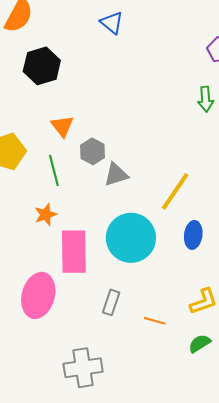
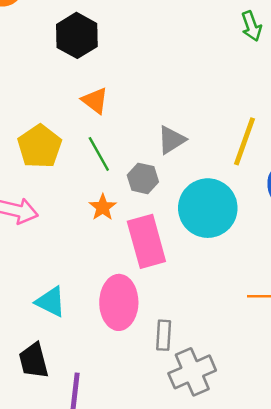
black hexagon: (42, 66) -> (77, 35), moved
gray hexagon: (93, 151) -> (143, 178), moved
gray rectangle: (111, 302) -> (164, 335), moved

